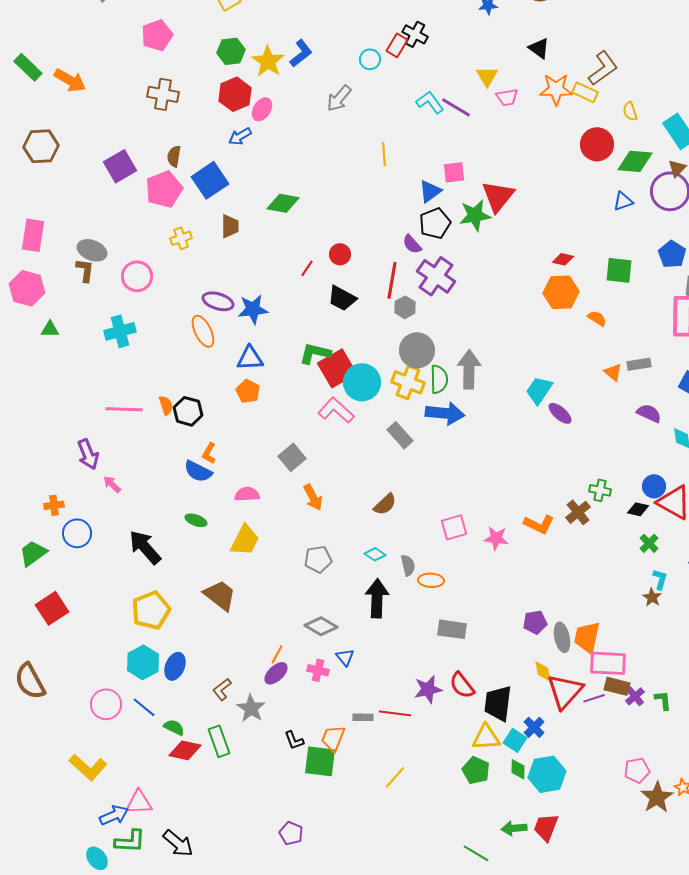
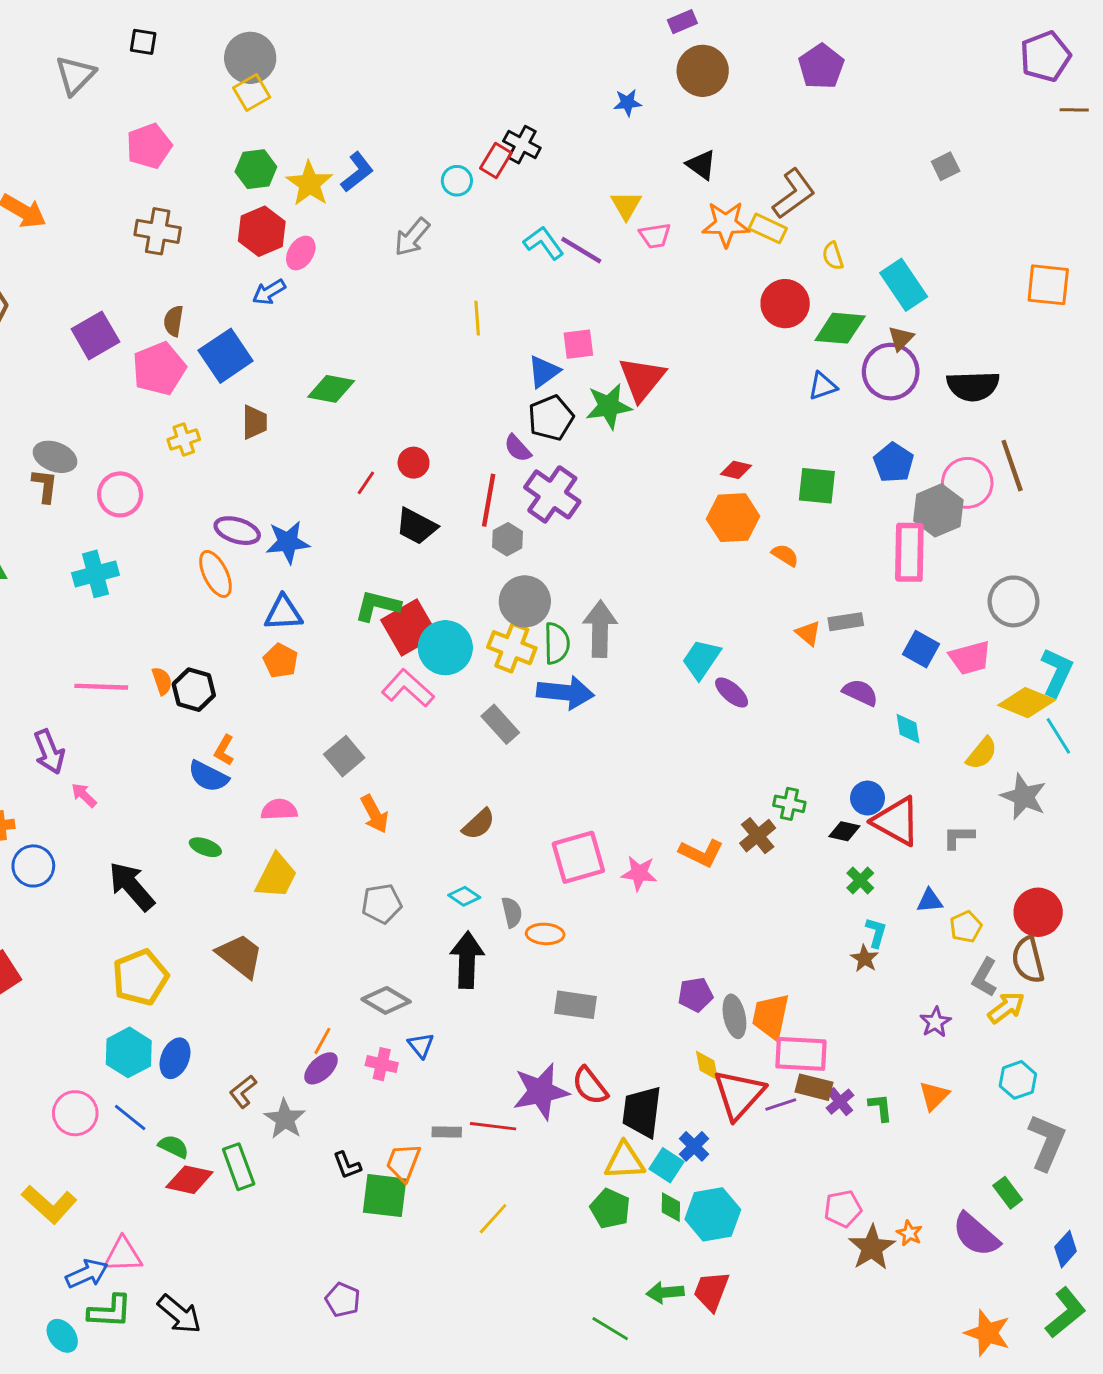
pink square: (454, 527) -> (578, 857), size x1.4
purple star: (428, 689) -> (541, 1092), size x1.4

